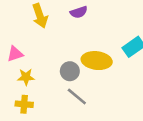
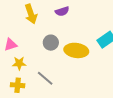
gray circle: (70, 71) -> (51, 43), moved
gray line: (77, 97) -> (45, 78), moved

